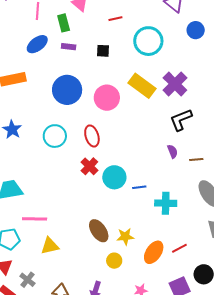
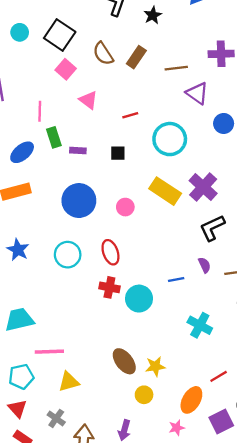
green rectangle: (64, 23) -> (54, 137), moved
blue ellipse: (37, 44) -> (22, 152), moved
pink circle: (107, 98) -> (125, 207), size x0.6
red cross: (89, 166) -> (109, 287), turned -30
blue line: (139, 187) -> (176, 279), moved
cyan cross: (166, 203) -> (200, 325), turned 30
orange ellipse: (154, 252) -> (191, 400), moved
gray cross: (27, 280) -> (56, 418), moved

